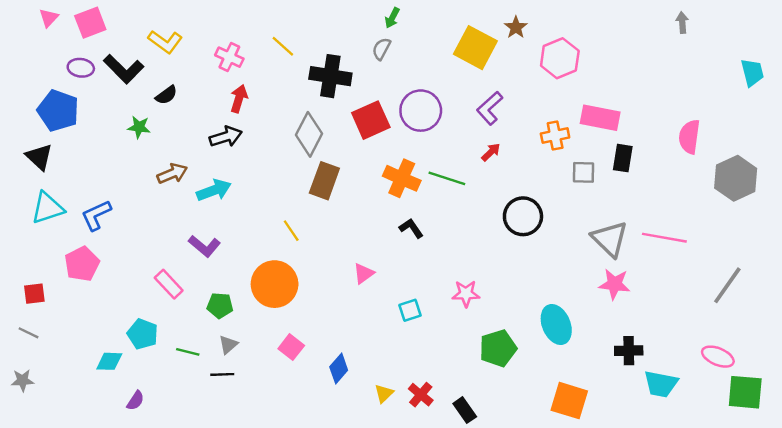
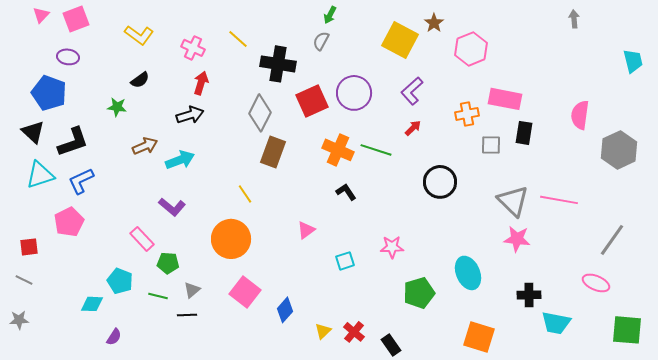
black L-shape: (124, 69) -> (73, 142), moved, turned -64
green pentagon: (220, 305) -> (168, 263), moved
pink square: (291, 347) -> (245, 292), size x1.4
pink ellipse: (718, 357) -> (596, 283), moved

